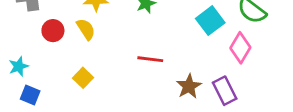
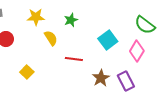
cyan square: (210, 21) -> (108, 40), moved
yellow semicircle: (86, 29) -> (51, 38), moved

